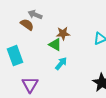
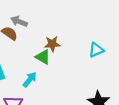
cyan arrow: (61, 64) -> (30, 80), moved

